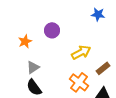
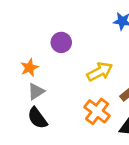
orange star: (25, 41) -> (29, 68), moved

